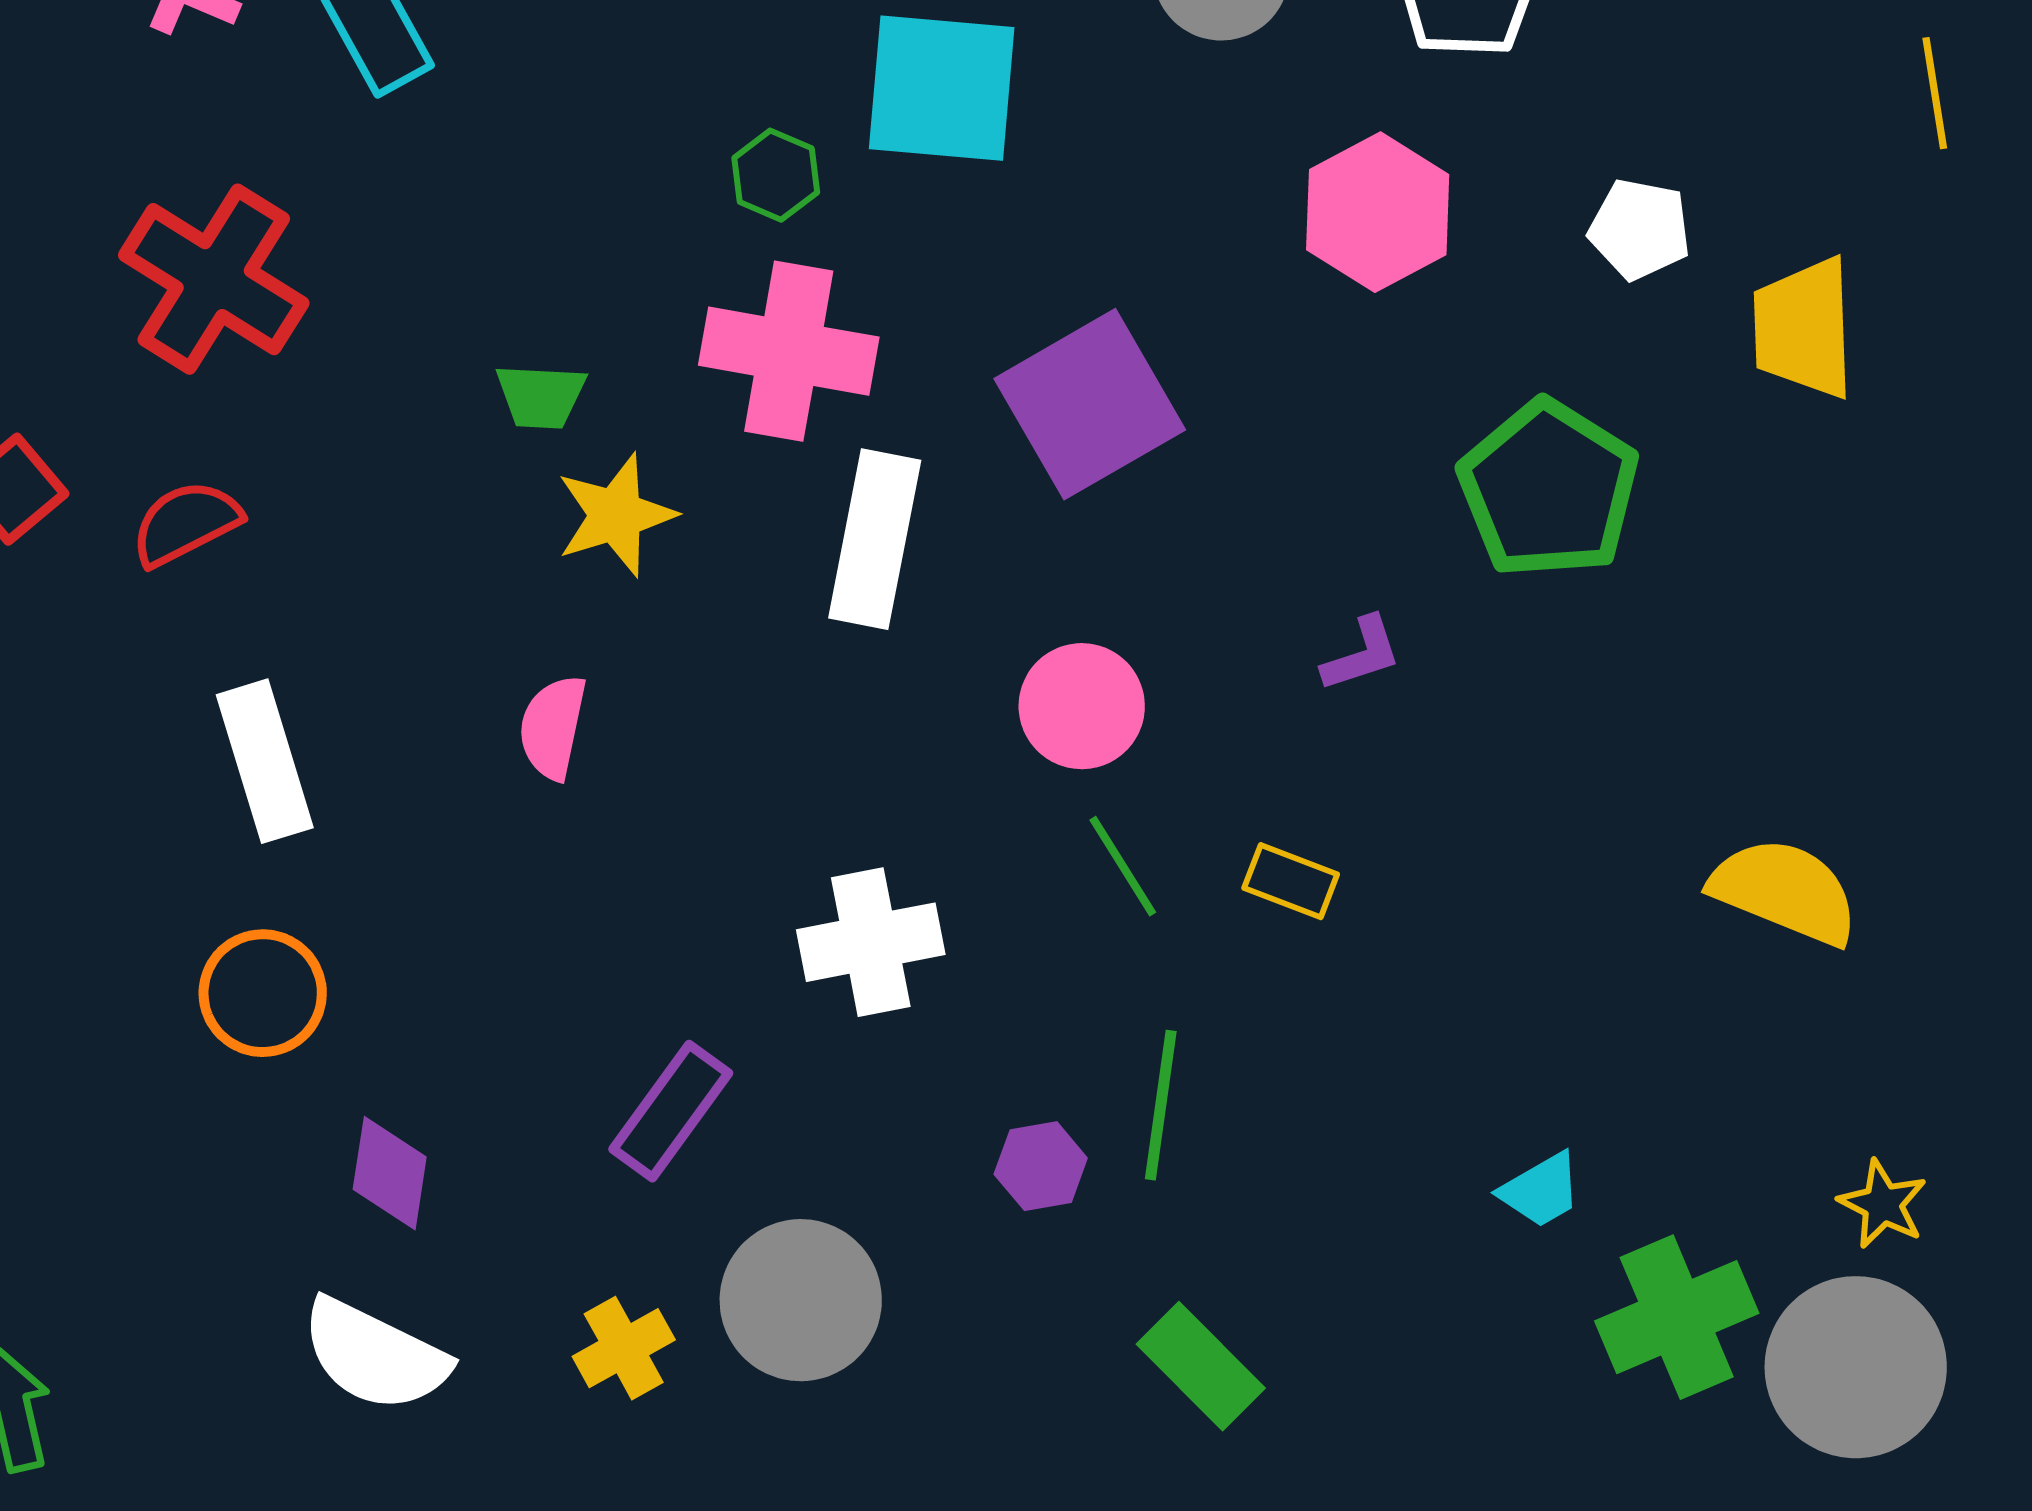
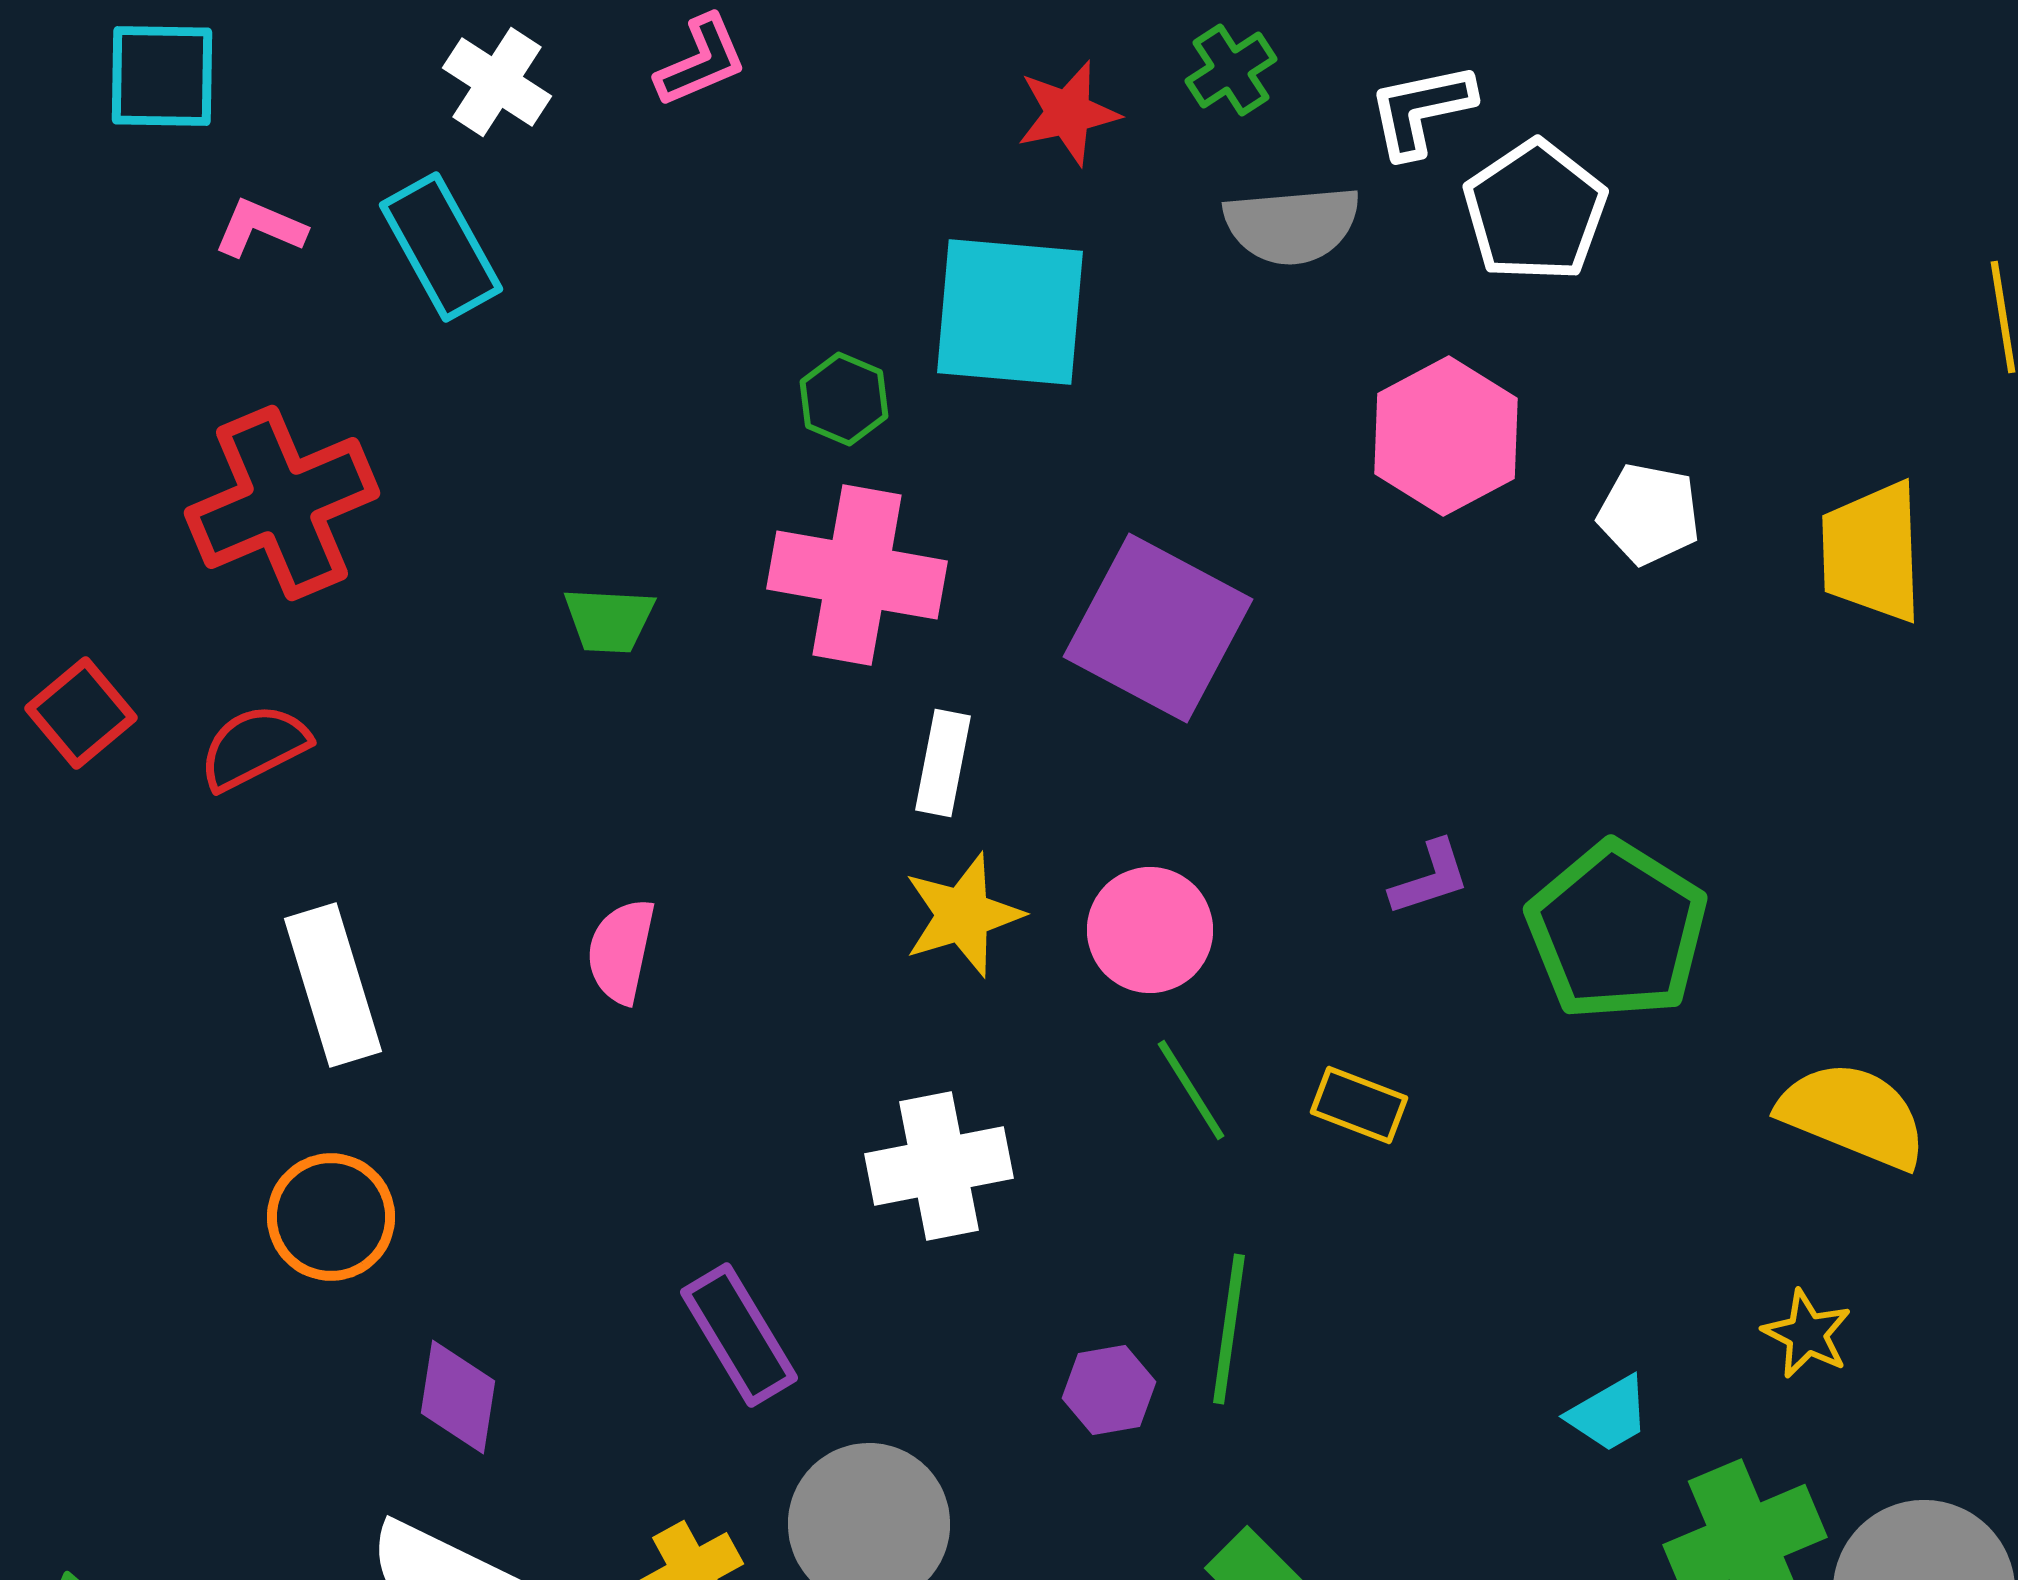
white pentagon: (1640, 229) -> (1649, 514), moved
red cross: (214, 279) -> (282, 503), turned 35
purple square: (1090, 404) -> (1158, 628), turned -32
green pentagon: (1549, 489) -> (1617, 931), moved
yellow star: (616, 515) -> (963, 915), moved
white rectangle: (875, 539) -> (943, 763), size x0.6
purple rectangle: (671, 1111) -> (739, 1335), turned -67
yellow star: (1883, 1204) -> (1807, 1334), moved

